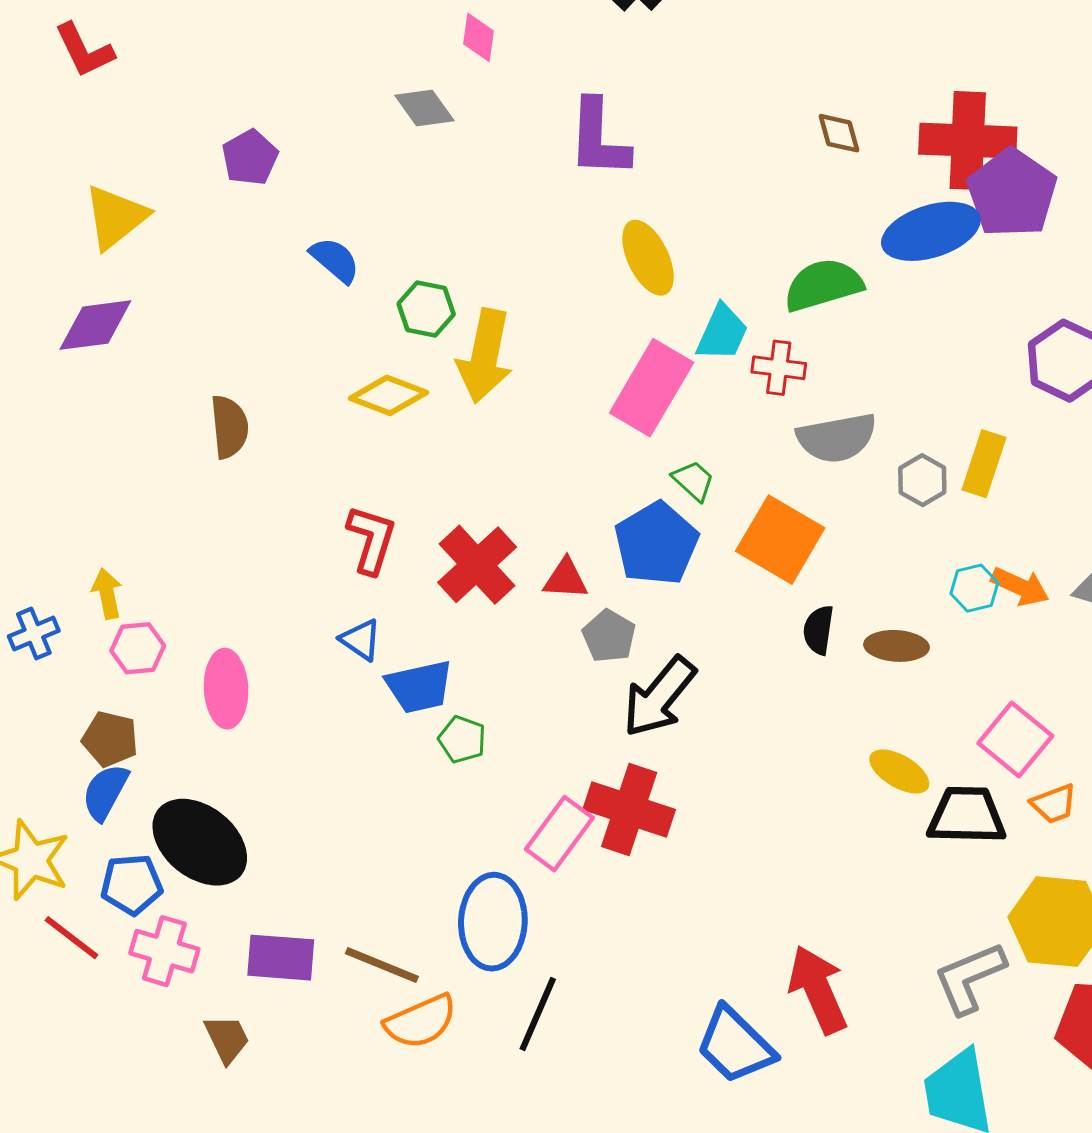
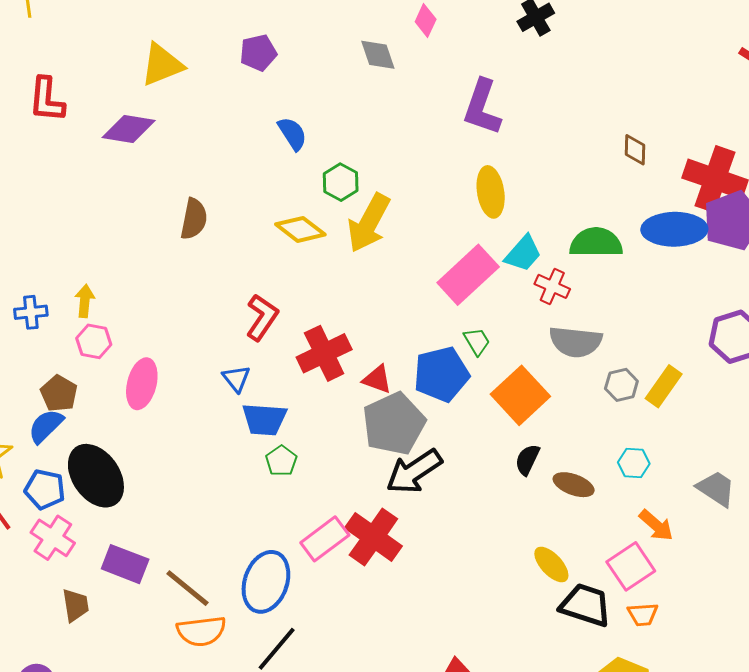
orange arrow: (1020, 587) -> (656, 525), moved
gray pentagon: (609, 636) -> (394, 424), size x1.8

